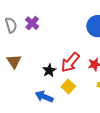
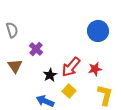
purple cross: (32, 23) -> (36, 49), moved

